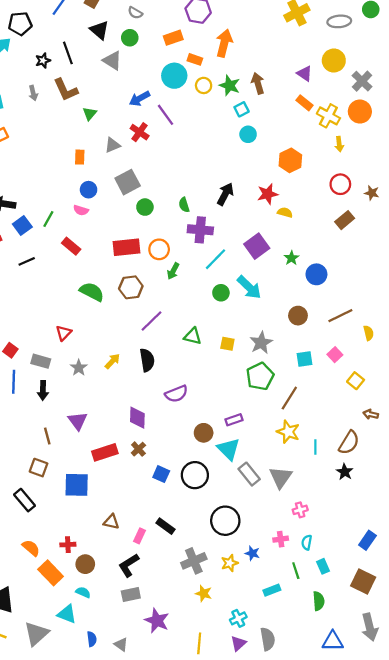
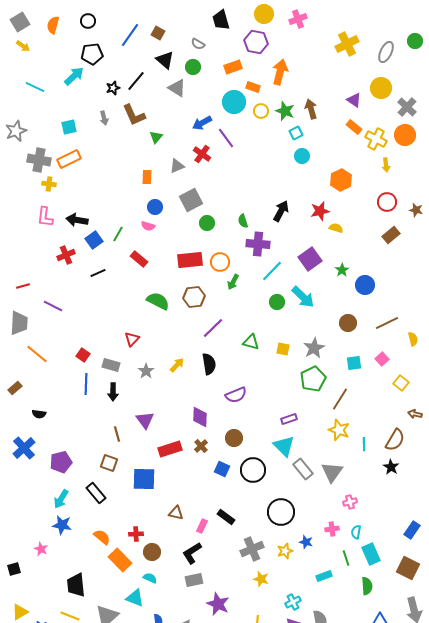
gray ellipse: (339, 21) -> (386, 52), turned -60
black line: (68, 53) -> (136, 81), turned 60
brown circle: (204, 433) -> (234, 438), moved
cyan rectangle: (323, 566) -> (371, 554), size x1.5

